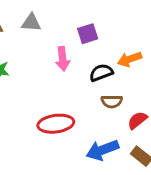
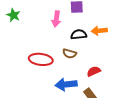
brown semicircle: (112, 101) -> (70, 54), moved

